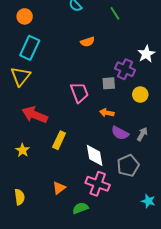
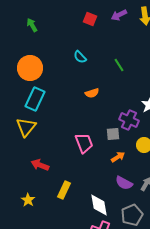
orange circle: (25, 16) -> (30, 68), size x1.6
orange arrow: (107, 113) -> (118, 157), moved, turned 136
red arrow: (35, 115) -> (40, 165), size x0.7

